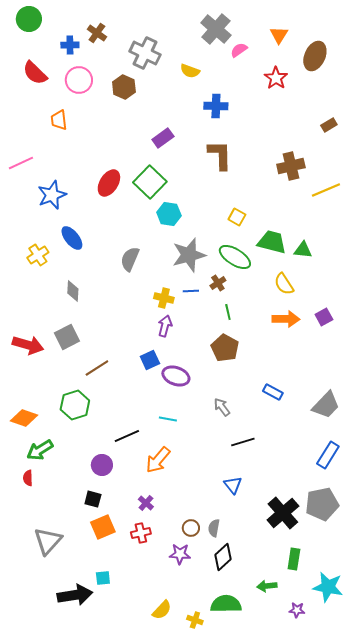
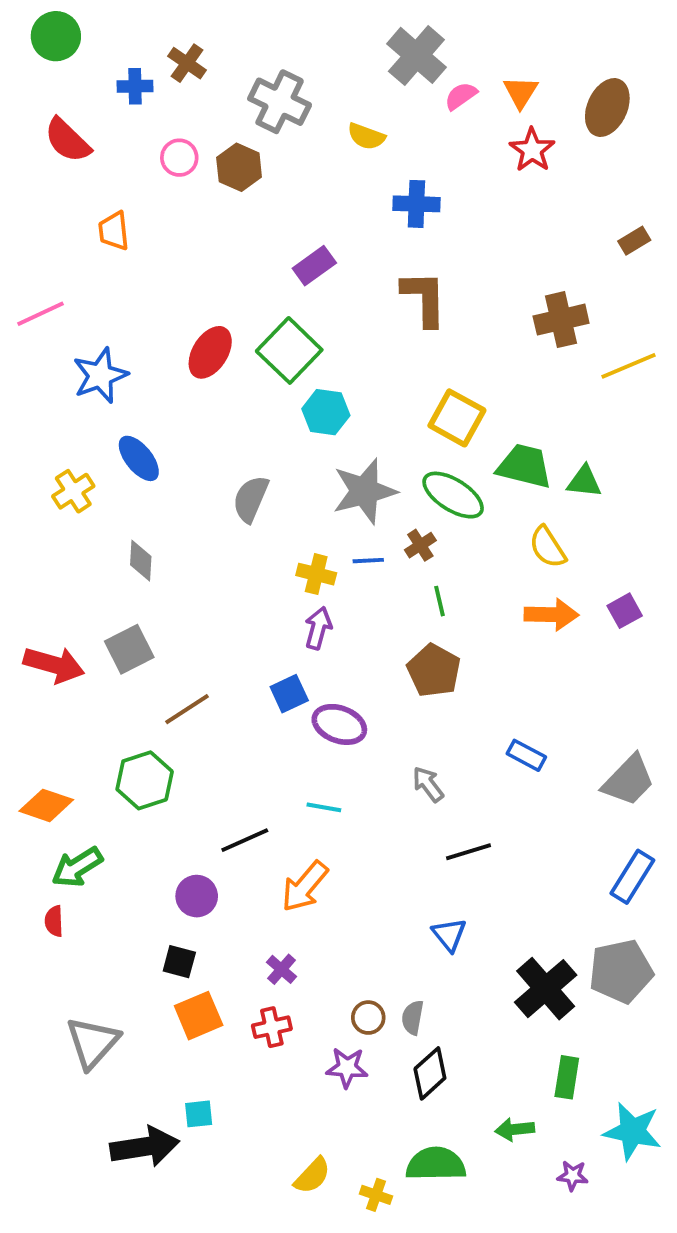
orange triangle: (279, 35) -> (521, 92), moved
pink circle: (79, 80) -> (179, 158), moved, size x0.7
yellow square: (237, 217) -> (457, 418), size x1.6

